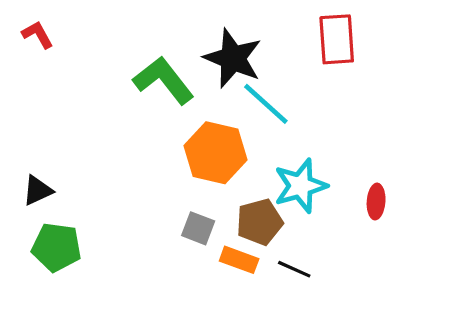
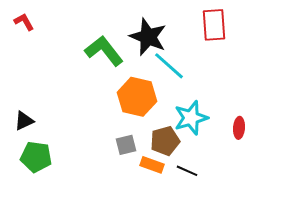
gray square: (198, 228) -> (126, 145), turned -35

